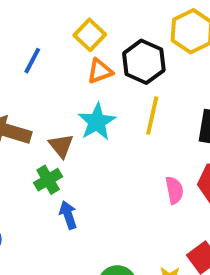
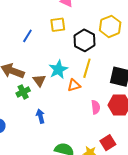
yellow square: (90, 35) -> (58, 25), turned 35
orange triangle: (100, 71) -> (74, 85), moved
green cross: (48, 180) -> (23, 92), moved

